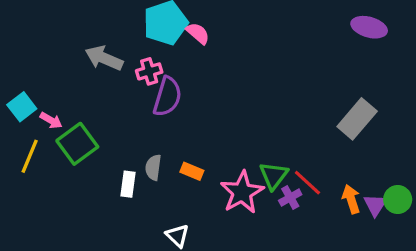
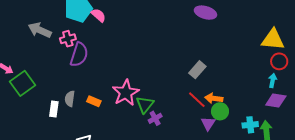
gray rectangle: (357, 119) -> (197, 70), size x0.7
red line: (307, 183) -> (197, 100), moved
pink star: (242, 192) -> (126, 93), moved
orange arrow: (351, 199) -> (214, 98), moved, turned -66
green circle: (398, 199) -> (220, 111), moved

